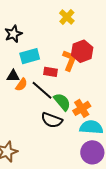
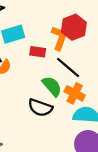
black line: (42, 90) -> (68, 67), moved
orange cross: (82, 108) -> (75, 93), turned -30

